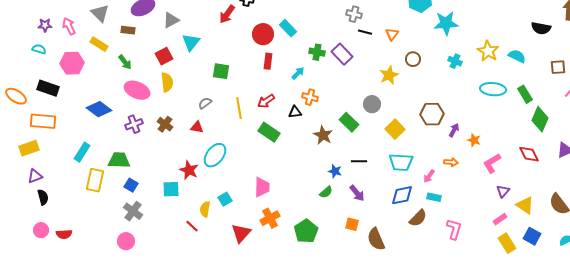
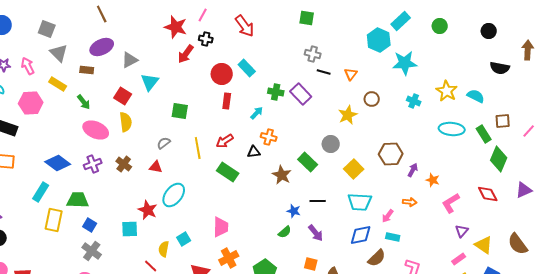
red square: (164, 56) -> (123, 96), turned -30
brown square: (558, 67) -> (503, 121), moved
blue diamond: (99, 109) -> (58, 163), moved

